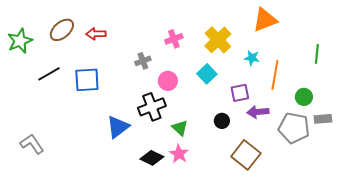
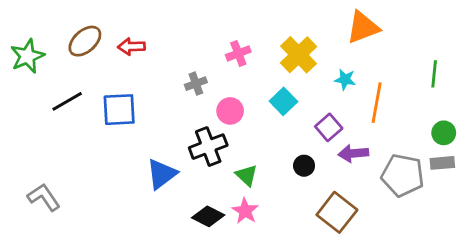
purple square: (240, 93) -> (329, 127), turned -30
green circle: (304, 97) -> (444, 133), moved

